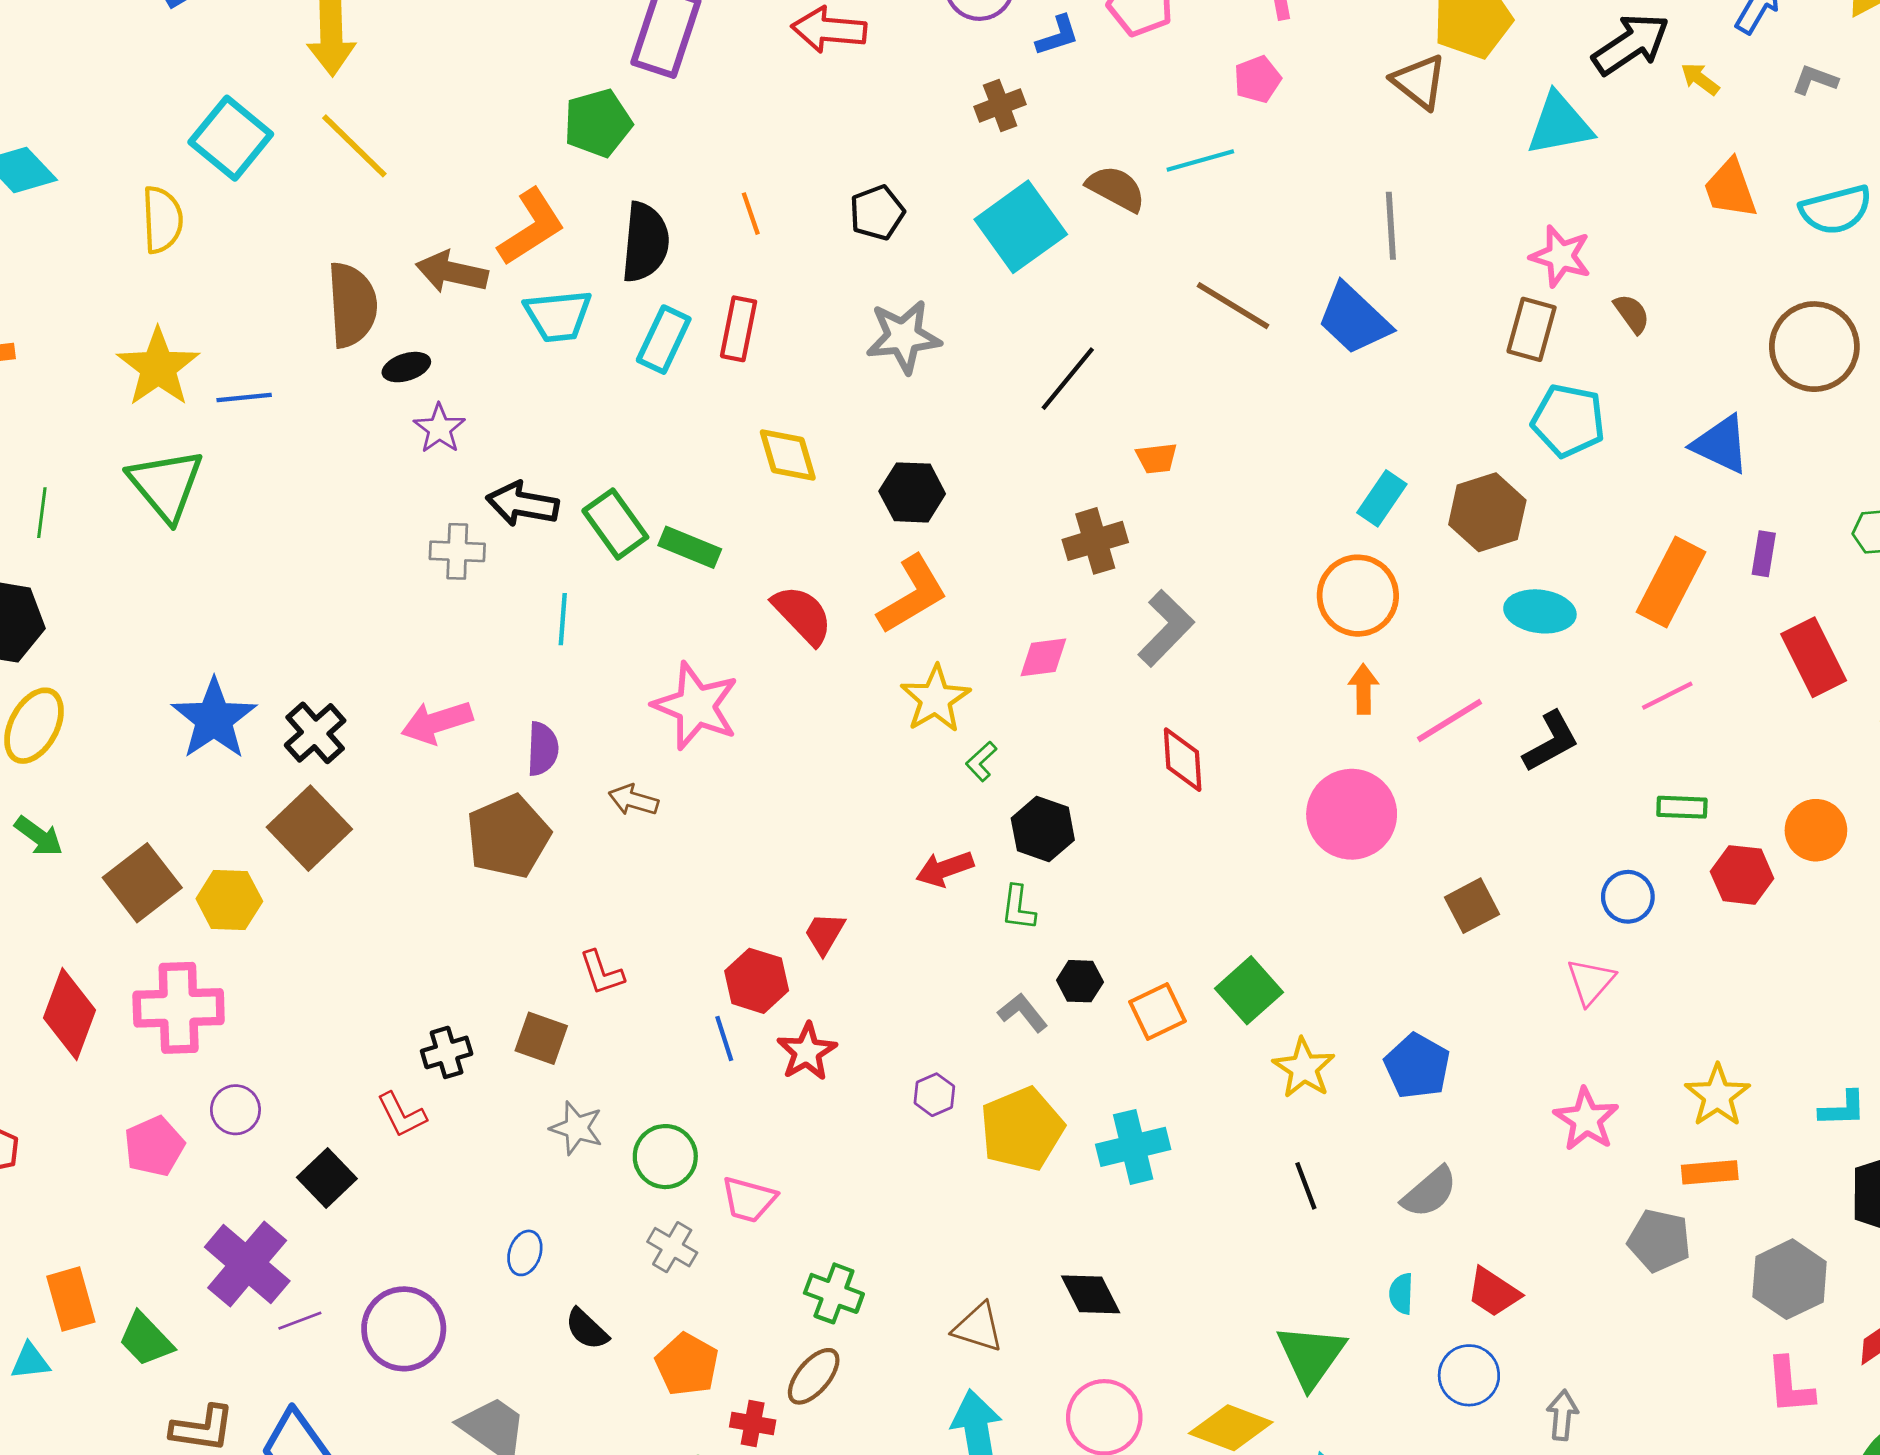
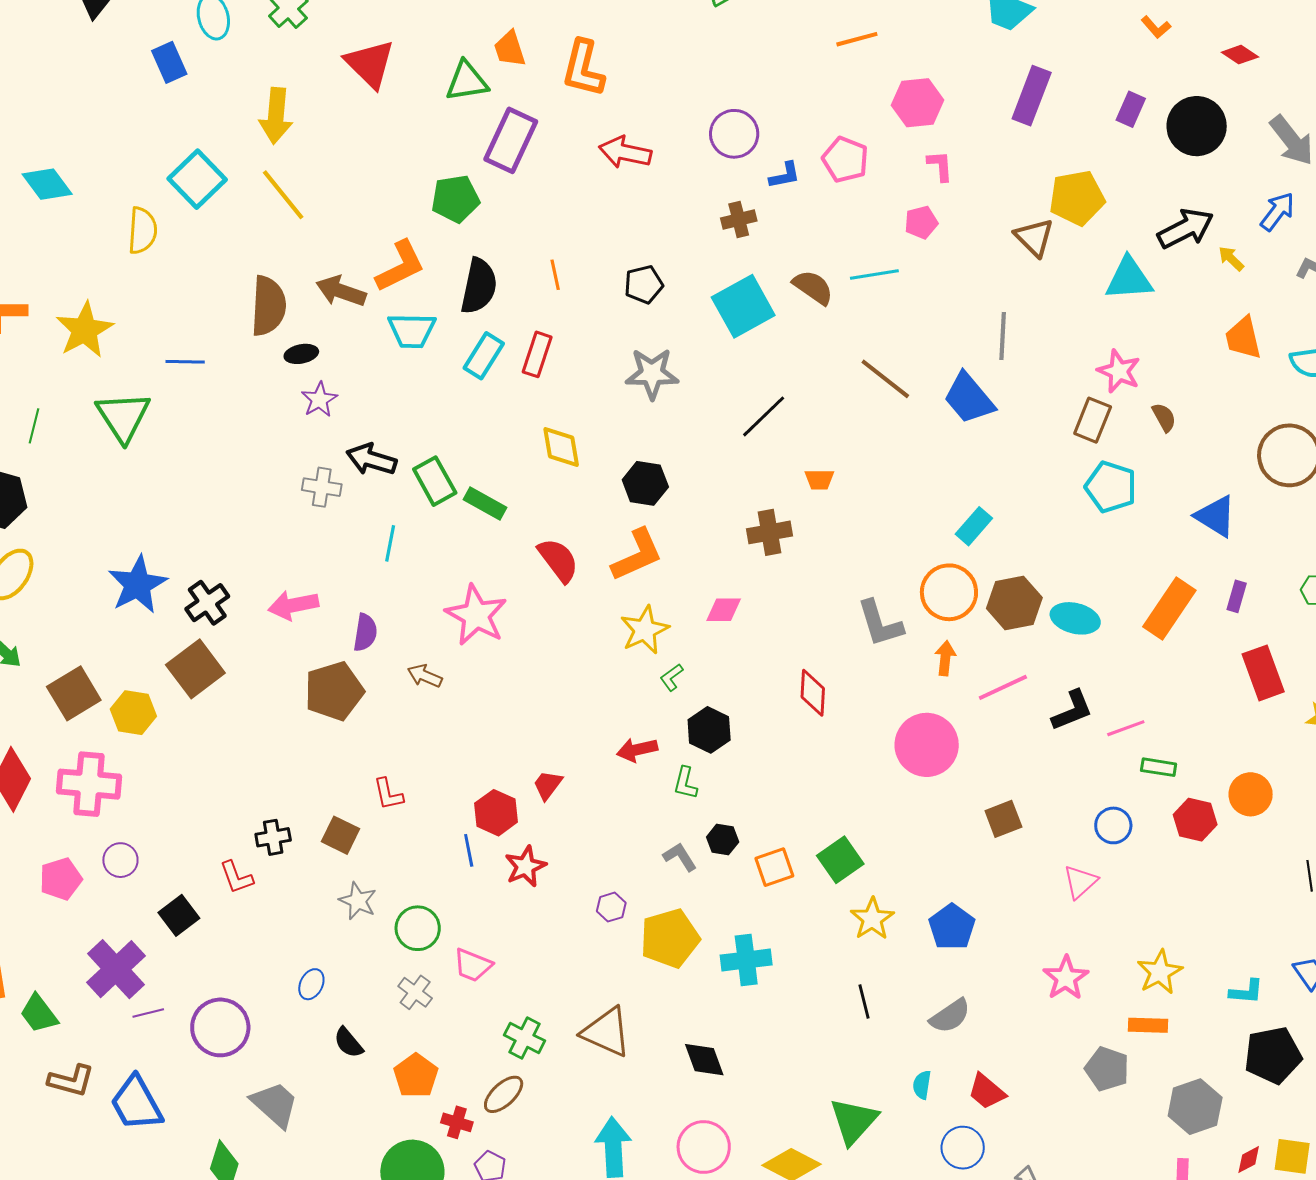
yellow star: (158, 367) -> (85, 330), moved
brown hexagon: (1487, 512) -> (1014, 603), moved
gray L-shape: (1166, 628) -> (880, 623), moved, turned 112
pink line: (1667, 696) -> (1126, 728), moved
brown triangle: (978, 1327) -> (606, 1032), moved, size x1.4

